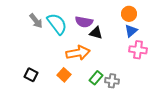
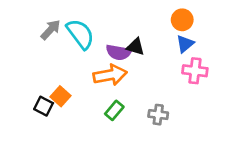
gray arrow: (36, 21) -> (51, 30), turned -98
purple semicircle: (84, 22) -> (119, 52), moved
orange square: (64, 75) -> (61, 96), moved
green rectangle: (96, 78) -> (114, 110), moved

